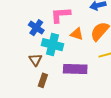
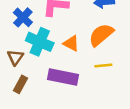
orange triangle: (77, 34) -> (71, 43), moved

